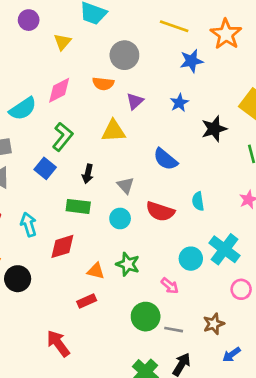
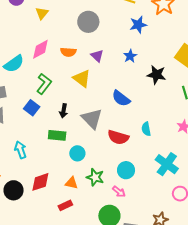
orange semicircle: (103, 84) -> (68, 52), moved
purple triangle: (135, 101) -> (97, 56), turned -32
black star: (214, 129) -> (156, 75), turned 30
yellow triangle: (113, 131) -> (82, 78), turned 42
gray triangle: (126, 185) -> (92, 119), size x1.6
cyan circle: (120, 218) -> (77, 153), moved
red diamond: (62, 246) -> (40, 182), moved
cyan circle: (191, 259) -> (126, 170), moved
pink arrow: (170, 286) -> (119, 192), moved

